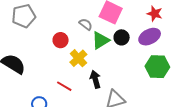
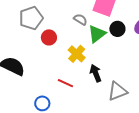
gray pentagon: (24, 16) -> (31, 18), moved
red circle: (61, 40) -> (49, 37), moved

